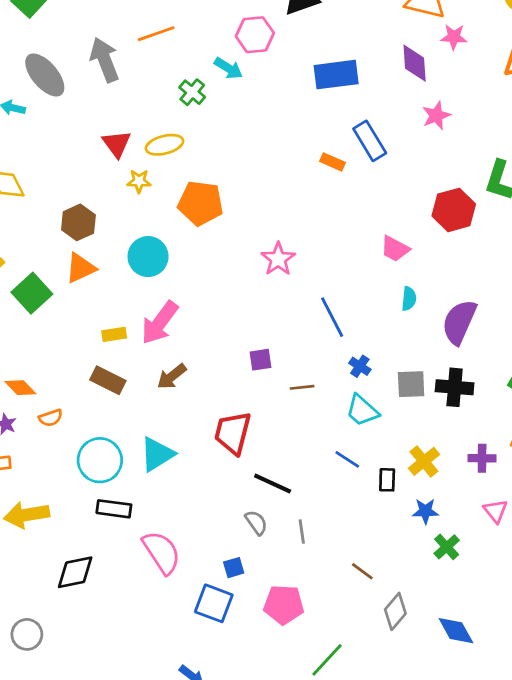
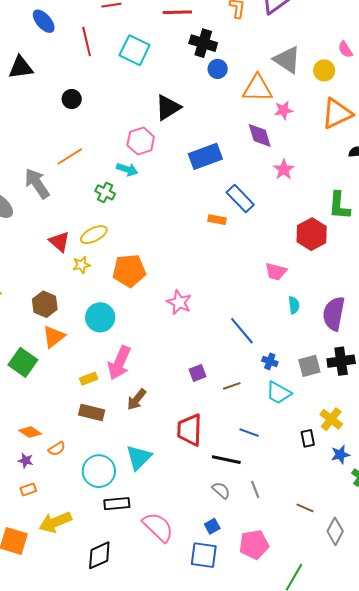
pink star: (278, 259) -> (179, 302), moved
blue line: (347, 459) -> (249, 433), moved

